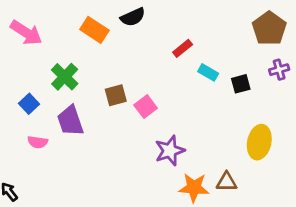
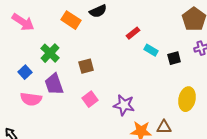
pink square: (146, 107) -> (90, 99), moved
pink semicircle: (38, 142) -> (31, 99), size x1.5
purple star: (170, 151) -> (124, 105), turned 30

